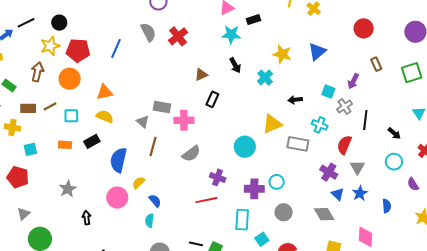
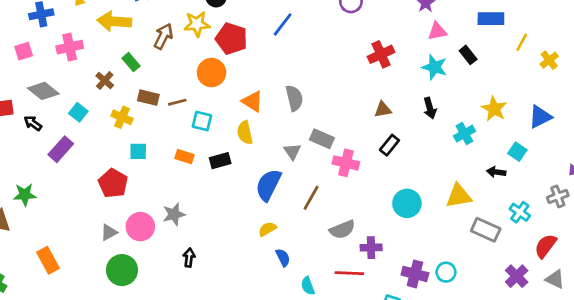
black rectangle: (253, 20) -> (468, 55), turned 56
gray semicircle: (148, 32) -> (294, 98), moved
red cross: (178, 36) -> (381, 54), moved
blue line: (116, 48) -> (283, 24), moved
brown arrow: (37, 72) -> (163, 36), moved
cyan square: (328, 91) -> (517, 152), moved
orange triangle: (105, 92) -> (252, 101), turned 30
yellow semicircle: (105, 116) -> (245, 133), turned -138
brown line: (153, 147) -> (311, 198), moved
cyan circle: (245, 147) -> (407, 203), moved
gray semicircle: (191, 154) -> (342, 230), moved
blue semicircle: (118, 160) -> (268, 185), moved
gray triangle: (357, 167) -> (555, 279), turned -49
purple cross: (218, 177) -> (371, 248), turned -35
pink circle: (117, 198) -> (140, 227), moved
cyan semicircle: (150, 221) -> (308, 286), moved, turned -40

